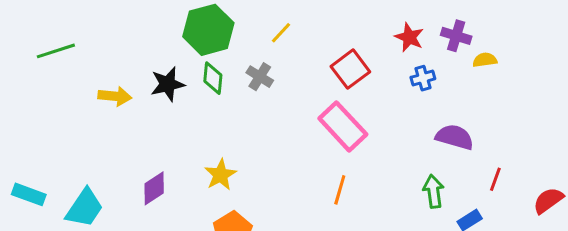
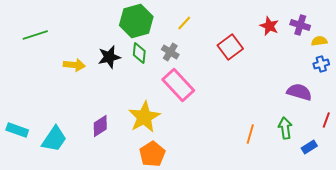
blue cross: (423, 78) -> (321, 64), moved
pink rectangle: (343, 126) -> (178, 85), moved
yellow star: (221, 175) -> (144, 117), size x1.5
orange line: (340, 190) -> (250, 134), moved

